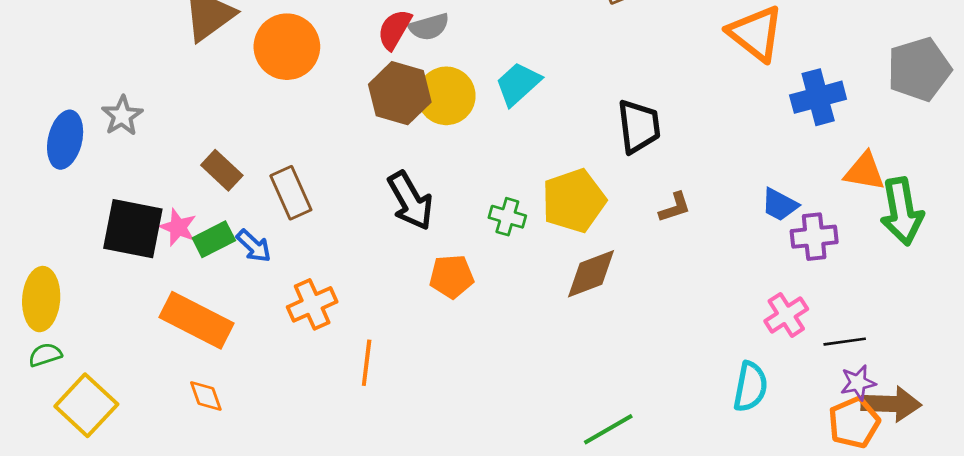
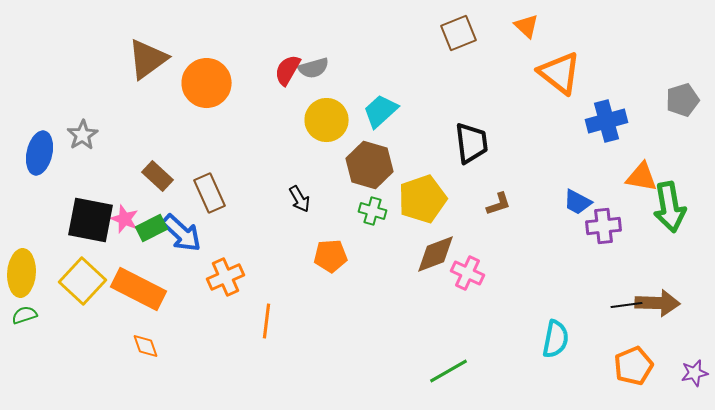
gray pentagon: (919, 69) -> (682, 100), size x0.7
brown hexagon: (400, 93) -> (370, 165), moved
black arrow: (410, 201) -> (300, 199), size x0.6
blue arrow: (254, 246) -> (182, 233), size x1.5
pink cross: (786, 315) -> (468, 273), moved, turned -32
purple star: (858, 383) -> (694, 373), moved
brown arrow: (891, 404) -> (658, 303), moved
yellow square: (86, 405) -> (82, 281), moved

